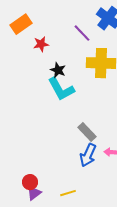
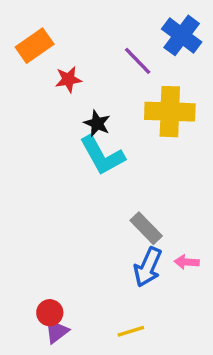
yellow line: (68, 193) -> (131, 331), moved

